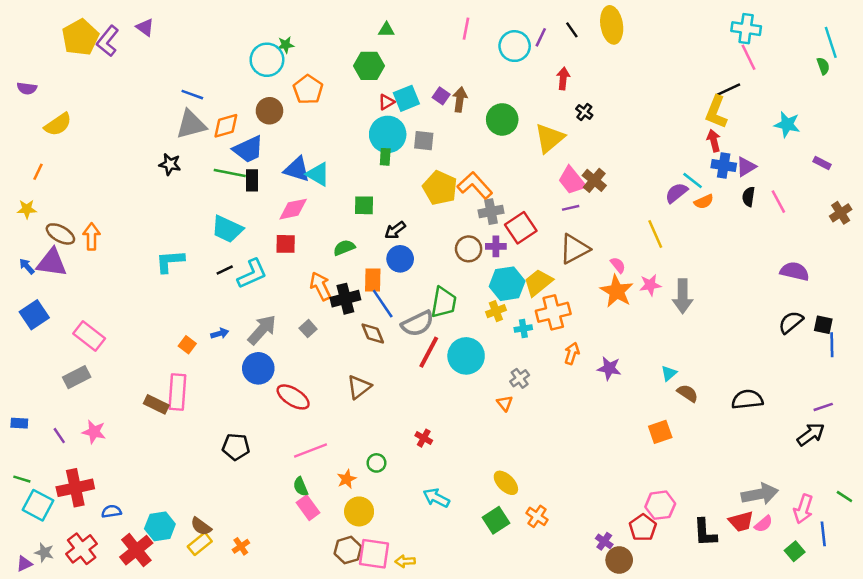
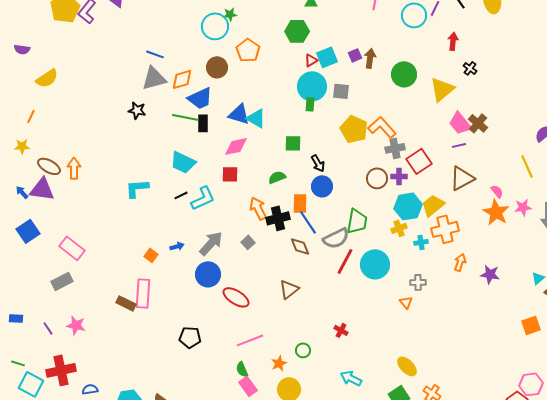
purple square: (441, 96) -> (355, 55), turned 32
black arrow: (395, 230) -> (318, 163), turned -84
gray cross: (520, 378) -> (418, 282), turned 35

